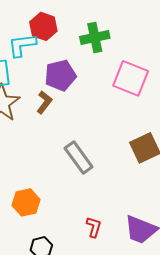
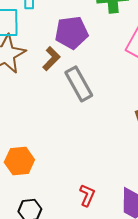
gray rectangle: (79, 158) -> (79, 84), moved

